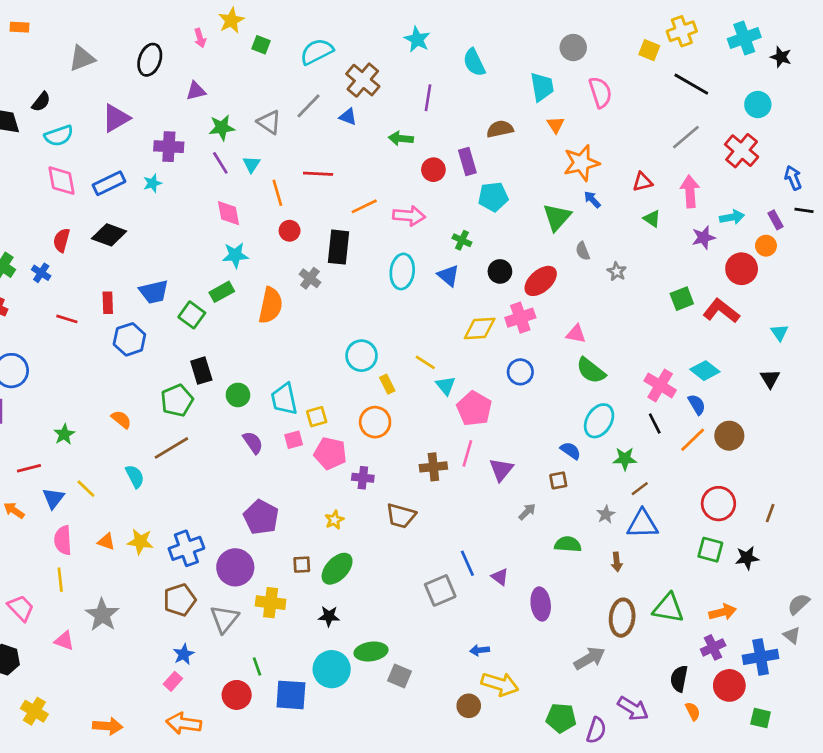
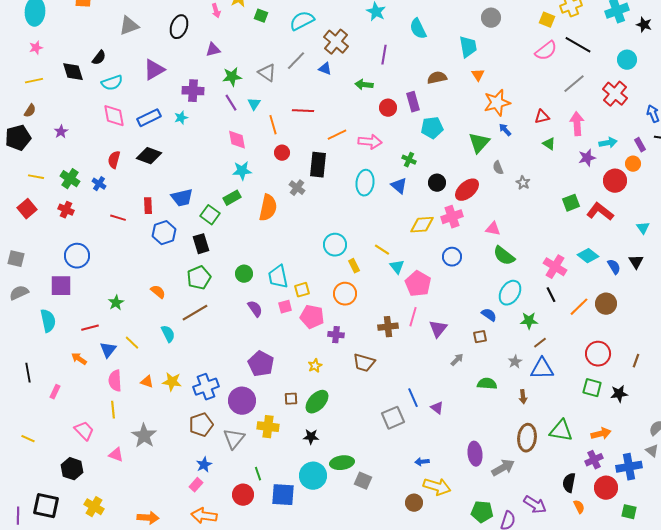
pink semicircle: (600, 92) -> (546, 51), moved, turned 70
black rectangle: (201, 371) -> (201, 244), moved
blue semicircle: (697, 404) -> (614, 267), moved
purple ellipse: (541, 604) -> (475, 454), moved

